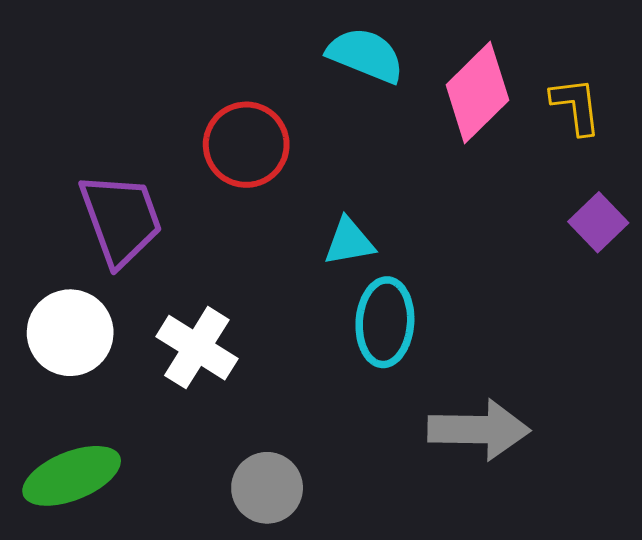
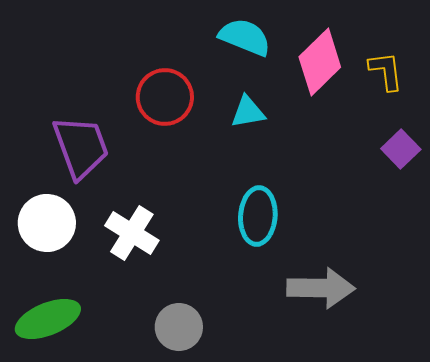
cyan triangle: (349, 242) -> (248, 112), moved

